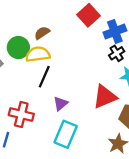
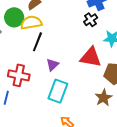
black cross: (117, 53) -> (91, 20), moved
red triangle: (105, 97) -> (91, 57), turned 35

